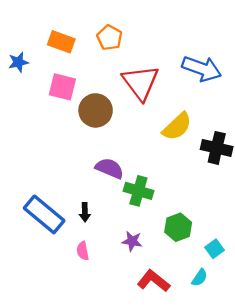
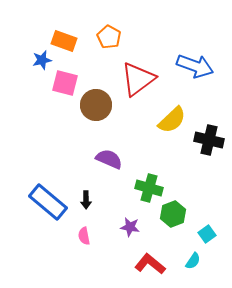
blue star: (18, 62) -> (42, 60), moved
red triangle: (141, 83) -> (138, 79), turned 30
green cross: (138, 191) -> (149, 188), moved

